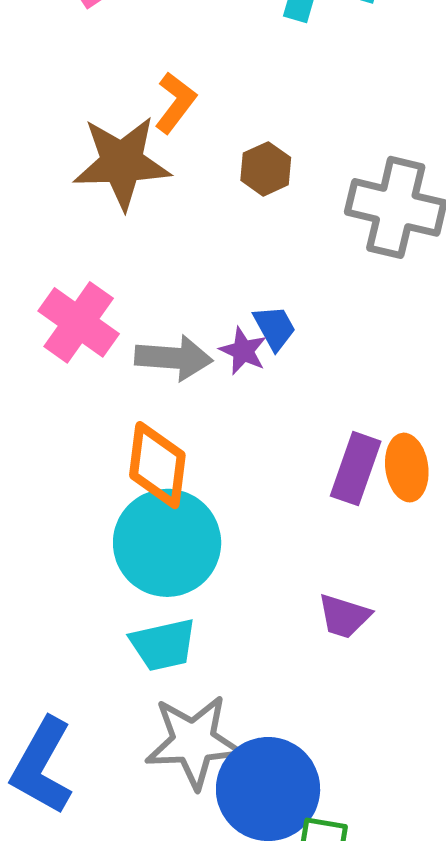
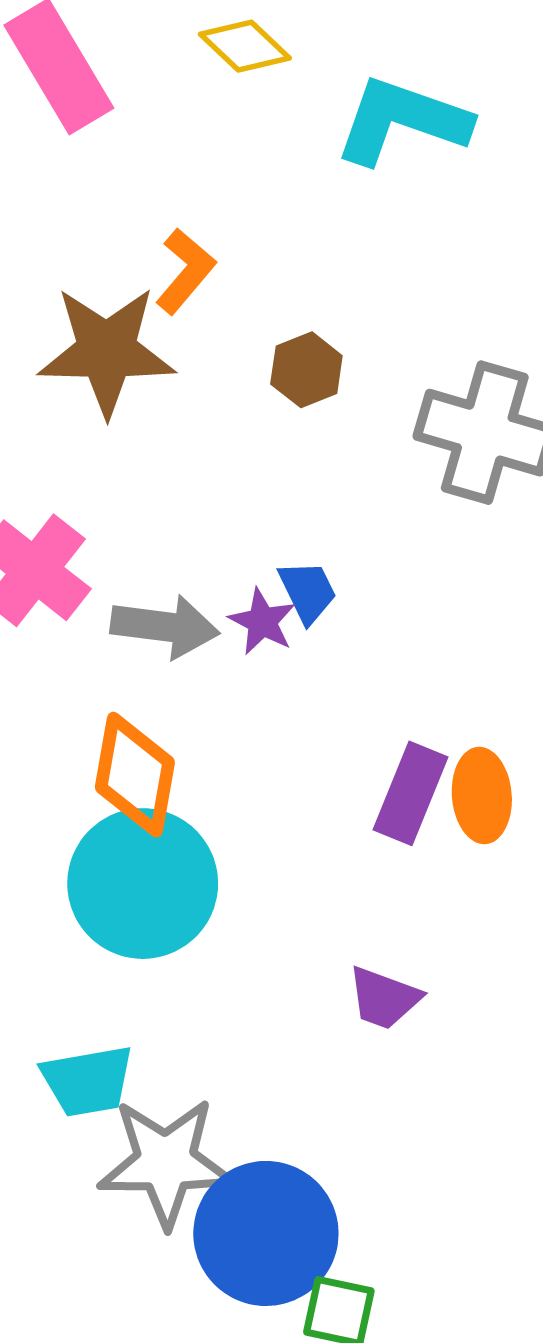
cyan trapezoid: (163, 645) -> (88, 1081), moved

